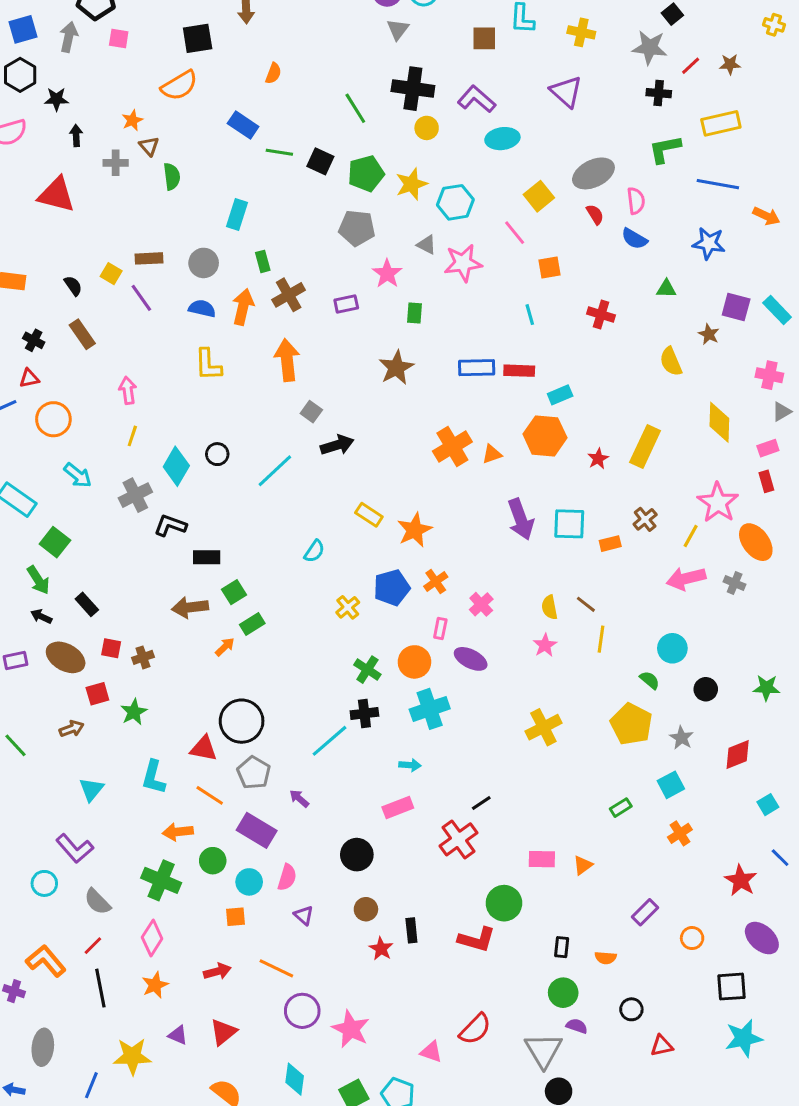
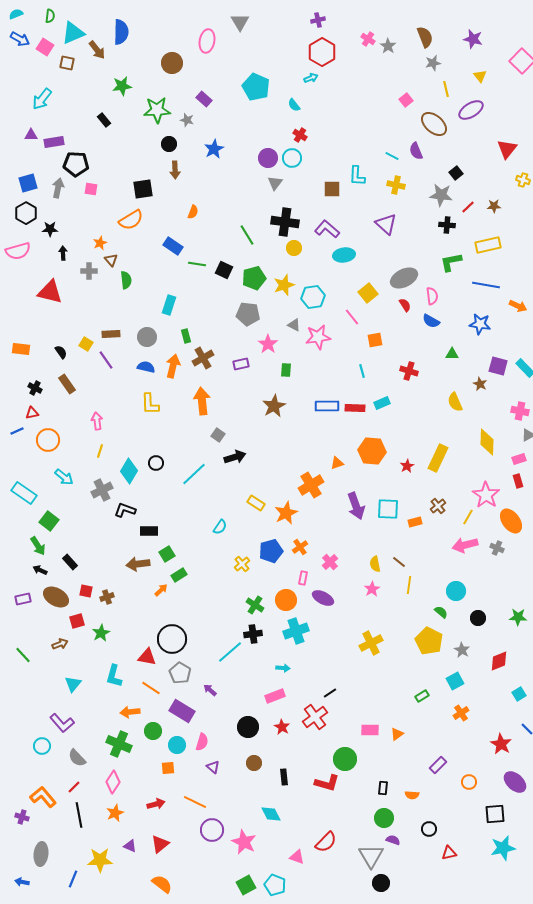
cyan rectangle: (560, 395) -> (382, 403), moved
orange cross: (452, 447) -> (311, 485), moved
red star: (381, 949) -> (282, 727), moved
cyan diamond: (295, 1079) -> (271, 814), moved, turned -35

